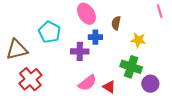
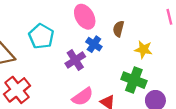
blue cross: (95, 37) -> (94, 44), turned 32
purple cross: (80, 51) -> (75, 60), turned -36

